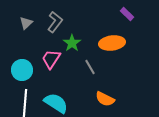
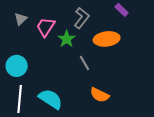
gray L-shape: (55, 22) -> (82, 18), moved
pink trapezoid: (51, 59) -> (46, 27), moved

